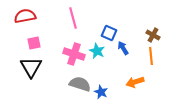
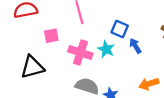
pink square: (34, 43) -> (51, 36), moved
black triangle: (31, 67) -> (32, 67), turned 45

